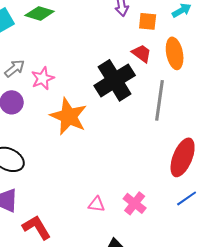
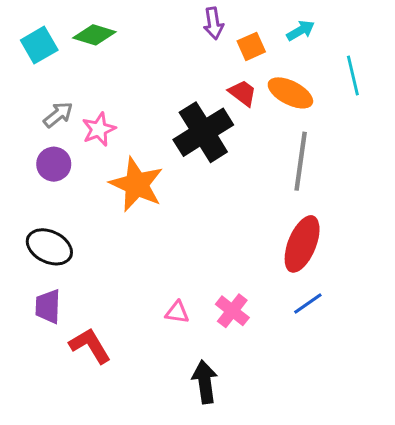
orange square: (148, 21) -> (251, 46), turned -30
orange ellipse: (175, 53) -> (290, 93), turned -52
gray line: (160, 100) -> (301, 161), moved

